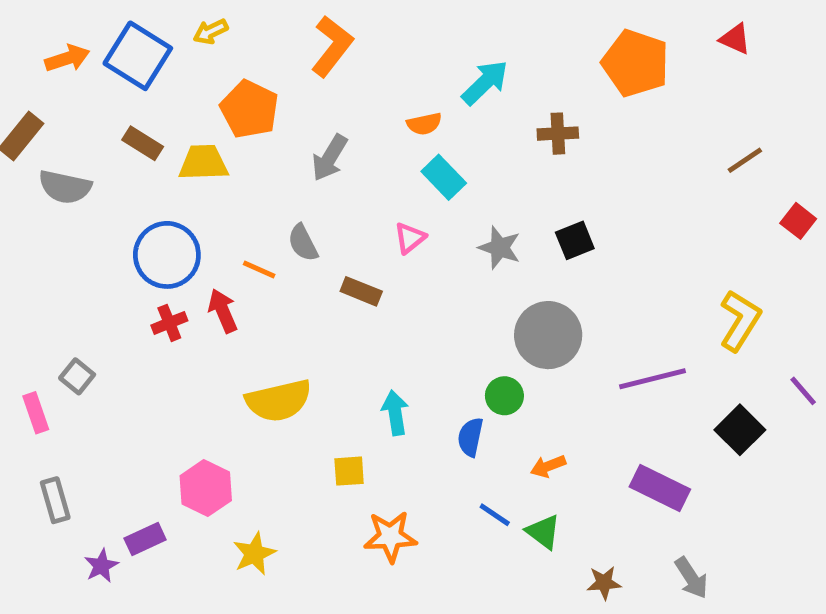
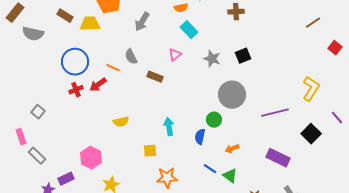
red arrow: (223, 311) -> (98, 85), turned -102
yellow semicircle: (279, 401) -> (121, 122), size x0.6
pink rectangle: (36, 413) -> (21, 137), moved
gray rectangle: (55, 500) -> (37, 156), moved, turned -30

